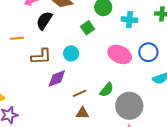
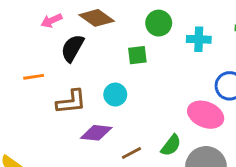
green square: (88, 28) -> (137, 55), turned 32
pink ellipse: (120, 54) -> (206, 115), moved
purple diamond: (57, 78) -> (96, 133), turned 30

